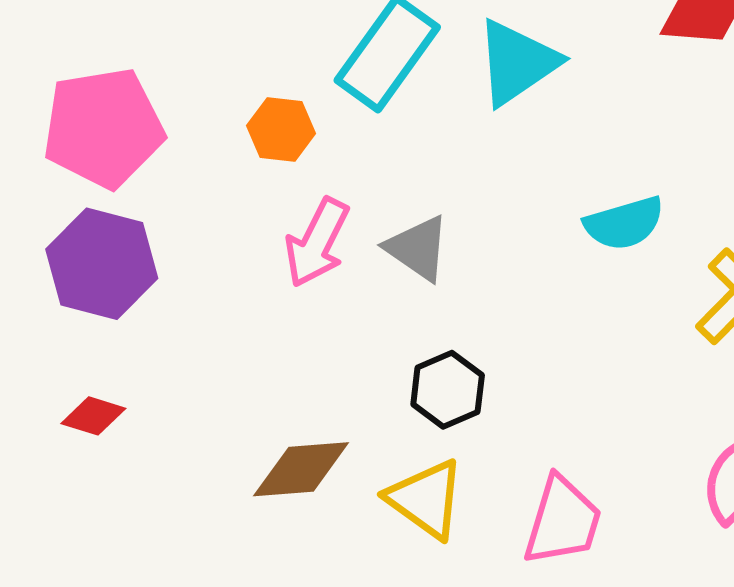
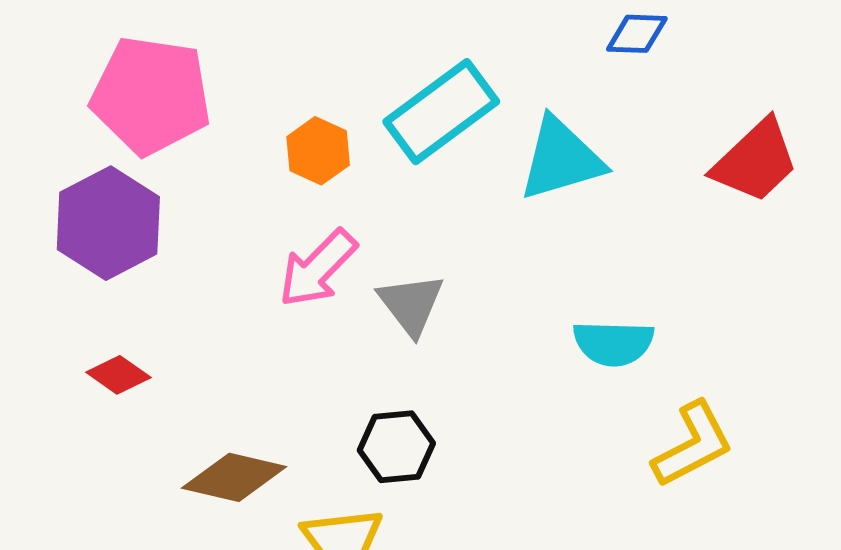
red diamond: (93, 416) -> (118, 375), moved

